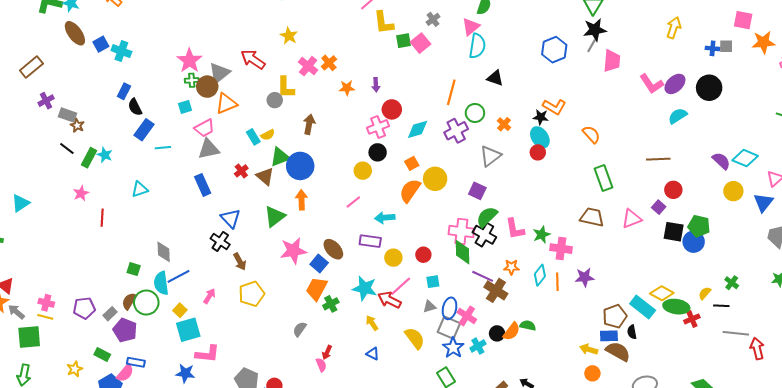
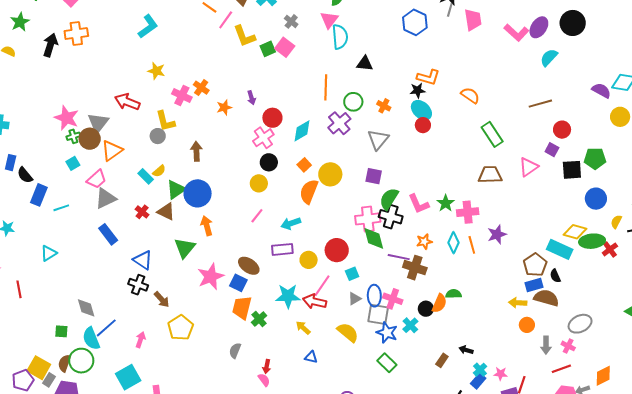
blue circle: (694, 242) -> (596, 199), moved
red circle: (423, 255) -> (337, 250), size x1.5
yellow square: (180, 310) -> (39, 368), moved, size x1.6

